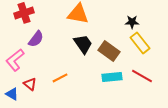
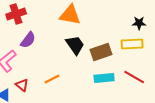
black star: (132, 22) -> (139, 23), moved
yellow rectangle: (140, 43) -> (132, 44), turned -55
brown rectangle: (109, 51) -> (101, 52), turned -55

